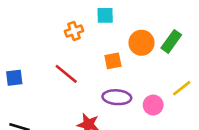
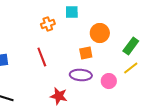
green rectangle: (171, 41) -> (131, 46), moved
orange square: (113, 61) -> (86, 53), moved
red line: (66, 74) -> (42, 57), turned 30

